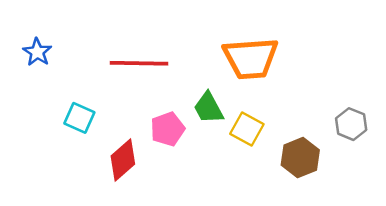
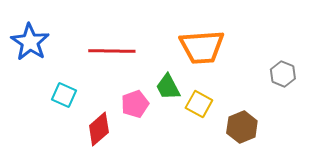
blue star: (37, 52) -> (30, 42), size x1.6
gray hexagon: (351, 124) -> (283, 74), moved

